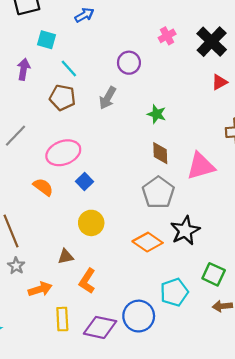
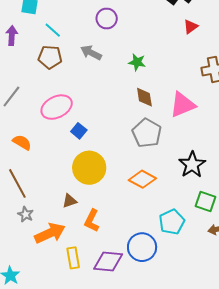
gray arrow: (108, 98) -> (91, 53), turned 95
orange semicircle: (43, 187) -> (22, 142), moved
yellow circle: (91, 223) -> (89, 168), size x1.4
black star: (185, 231) -> (192, 165), moved
orange arrow: (40, 289) -> (50, 233), size x1.4

